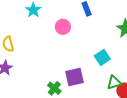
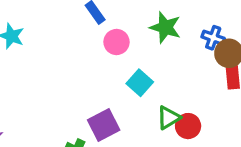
pink circle: (63, 27) -> (116, 42), moved

